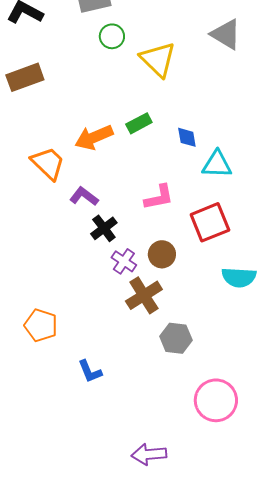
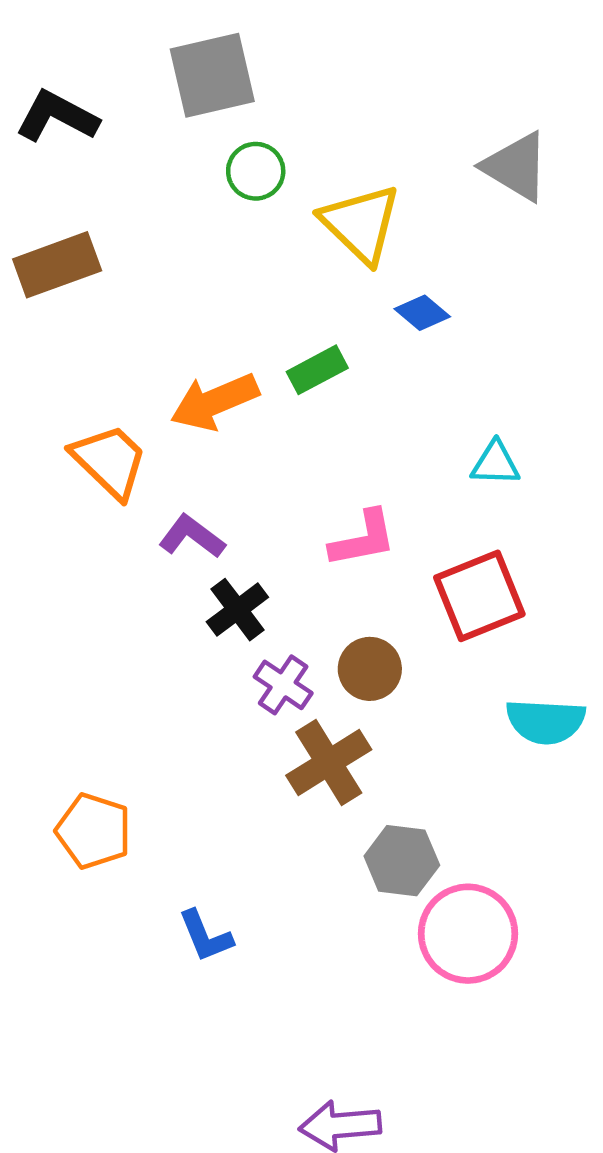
blue diamond: (187, 137) -> (422, 313), moved, turned -40
cyan triangle: (217, 164) -> (495, 463), size x0.7
pink circle: (216, 400) -> (468, 934), moved

